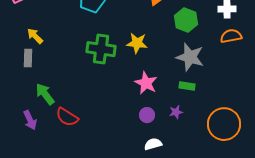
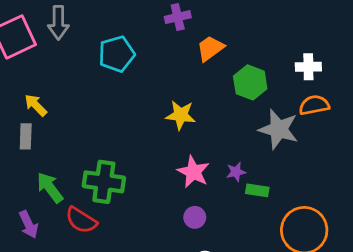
green cross: (101, 49) -> (104, 182), moved
gray star: (190, 57) -> (279, 129), moved
green rectangle: (187, 86) -> (257, 190), moved
purple star: (176, 112) -> (236, 172), moved

